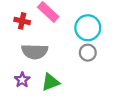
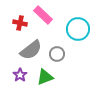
gray semicircle: (35, 52) -> (31, 50), turned -40
gray circle: (88, 53) -> (57, 54), moved

